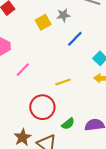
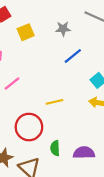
yellow square: (43, 22) -> (26, 32), moved
green semicircle: (68, 124) -> (55, 148), turned 120

